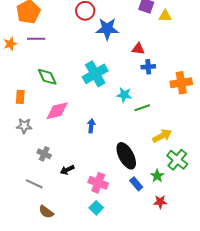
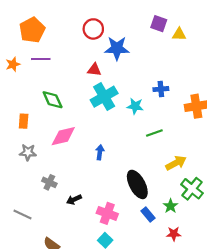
red triangle: (138, 49) -> (94, 70), moved
cyan star: (124, 95) -> (135, 106), moved
gray line: (34, 184) -> (23, 215), moved

